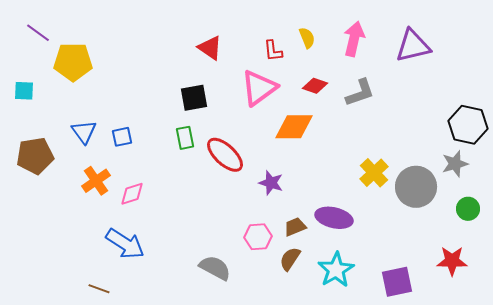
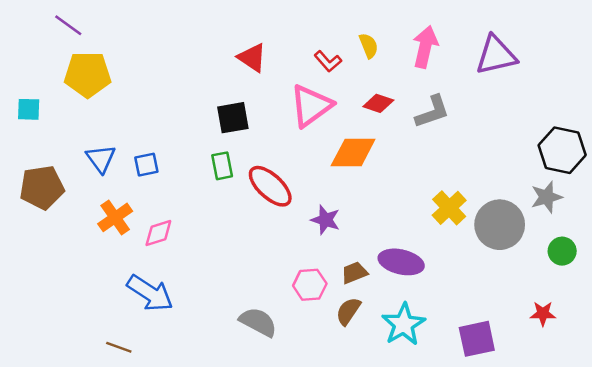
purple line: (38, 33) -> (68, 25), moved
red L-shape: (273, 51) -> (328, 61), turned -35
red star: (452, 261) -> (543, 314), size x0.7

